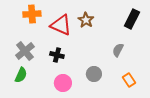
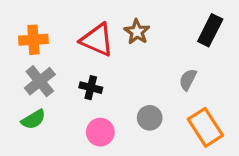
orange cross: (32, 14) -> (33, 40), moved
green semicircle: (21, 75) -> (33, 119), turned 35
orange rectangle: (129, 80) -> (205, 127), size x1.6

